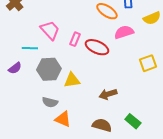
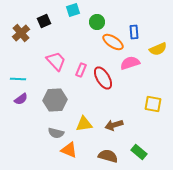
red ellipse: (97, 47) -> (103, 78), turned 35
cyan line: (30, 48) -> (18, 79), moved
yellow square: (148, 63) -> (153, 104), moved, turned 30
yellow triangle: (72, 80) -> (84, 124), moved

